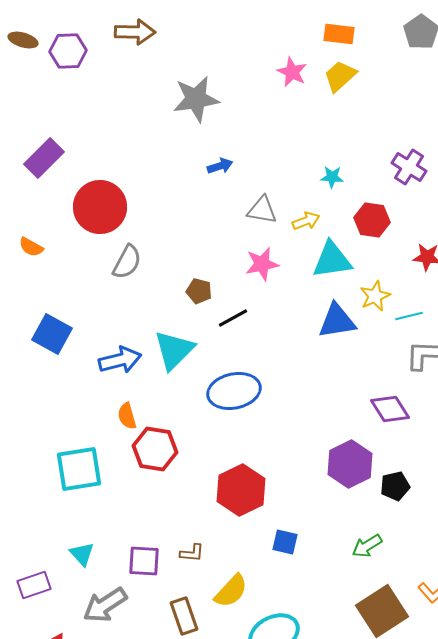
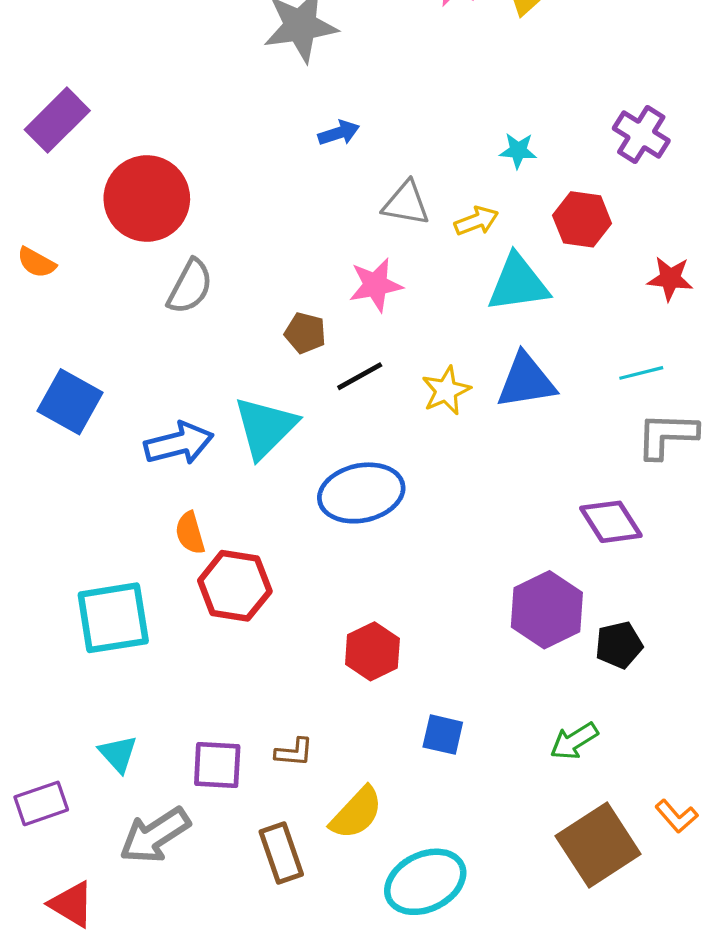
pink star: (262, 264) -> (376, 285), moved
yellow star: (375, 296) -> (446, 391), moved
red hexagon: (241, 490) -> (372, 651), size x0.7

